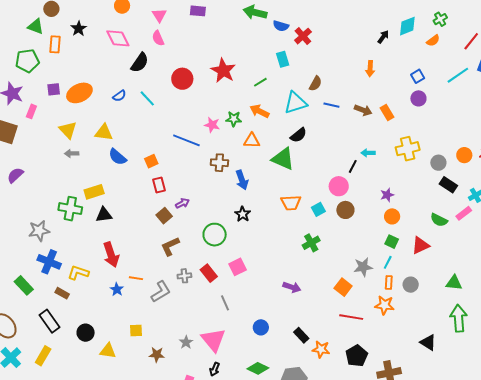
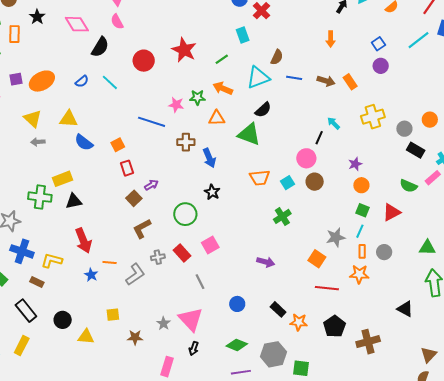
cyan arrow: (368, 153) -> (334, 123), turned 48

